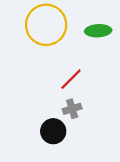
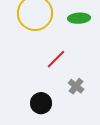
gray cross: (72, 109) -> (76, 86), moved, turned -35

